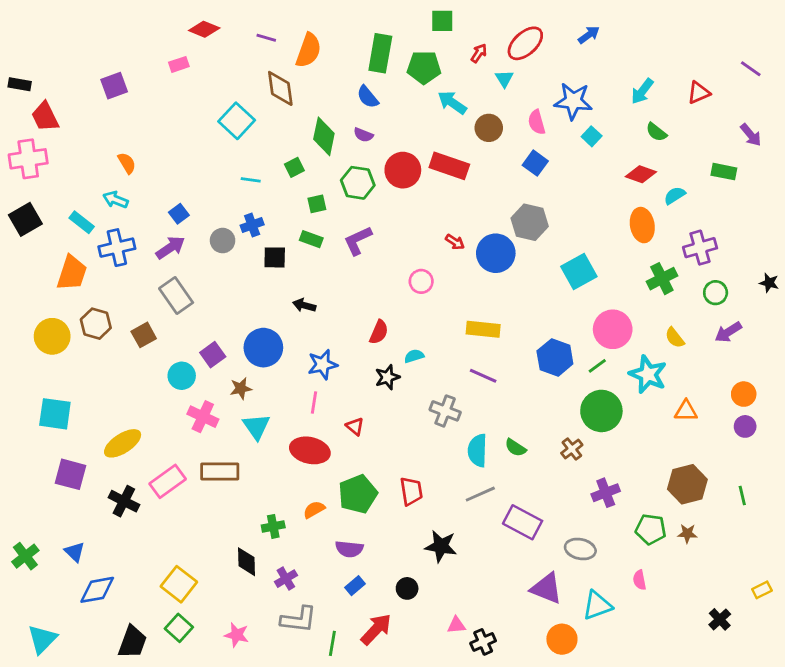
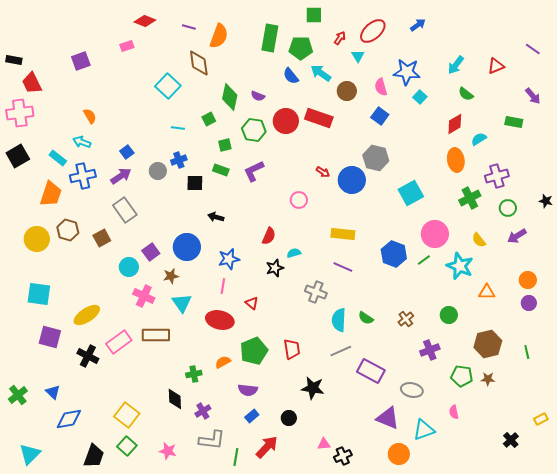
blue semicircle: (368, 97) -> (291, 76), moved
red diamond: (641, 174) -> (455, 124), turned -50
green circle: (601, 411) -> (449, 315), moved, size x0.6

